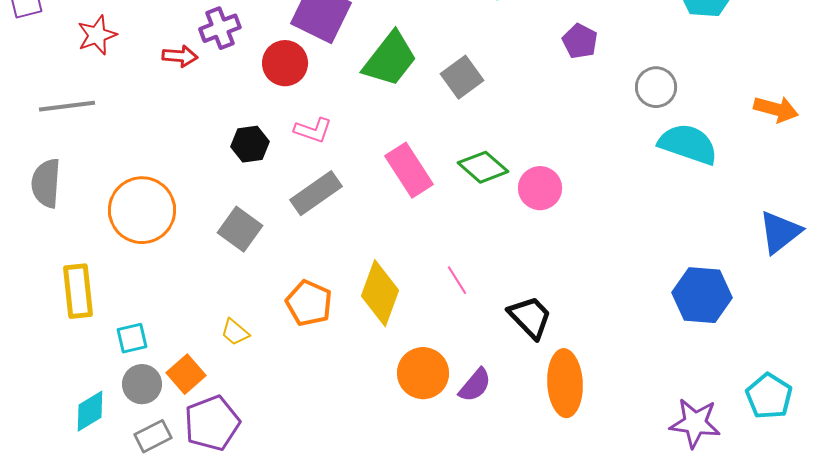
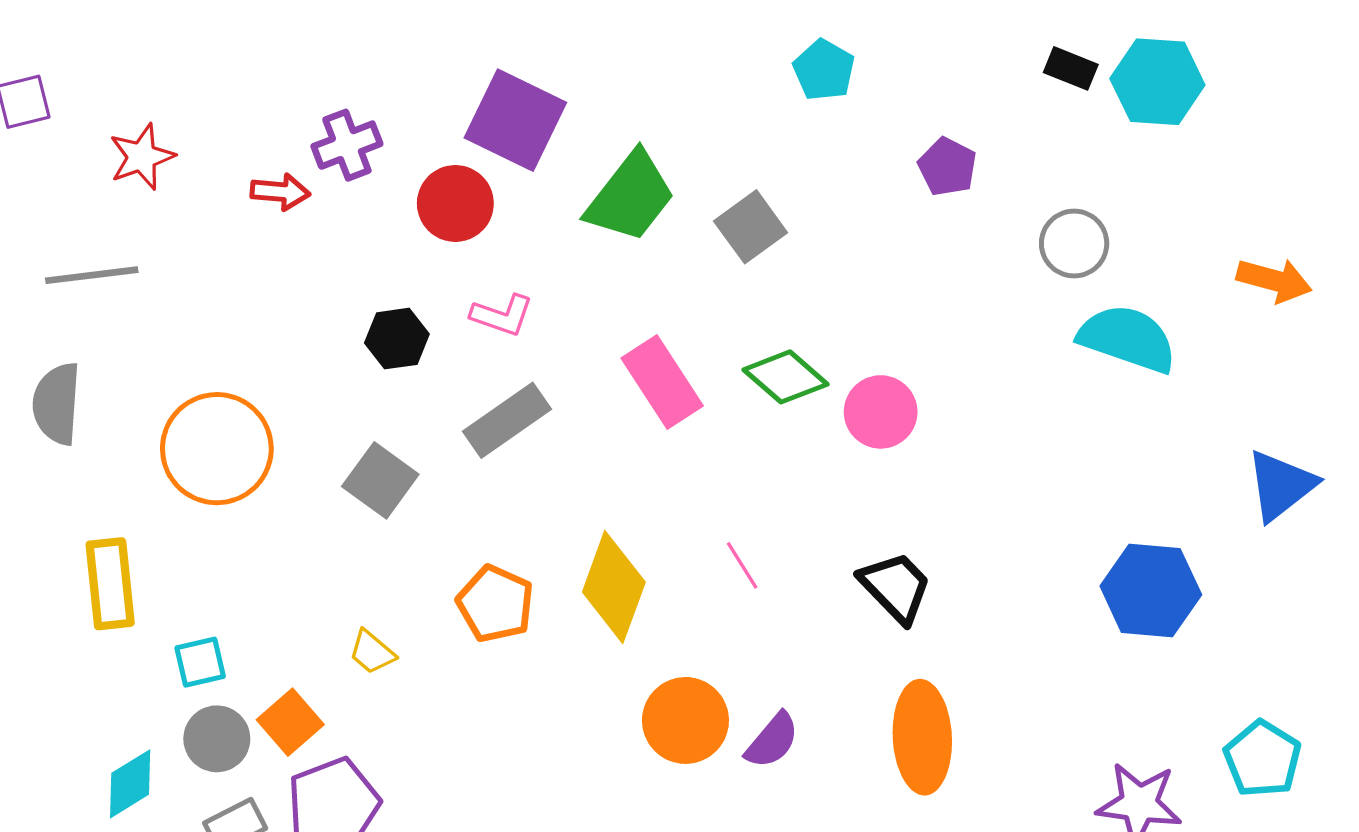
black trapezoid: (530, 317) -> (896, 587), moved

